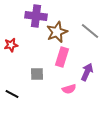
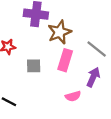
gray line: (90, 31) -> (97, 49), moved
gray square: (37, 74) -> (34, 66), moved

